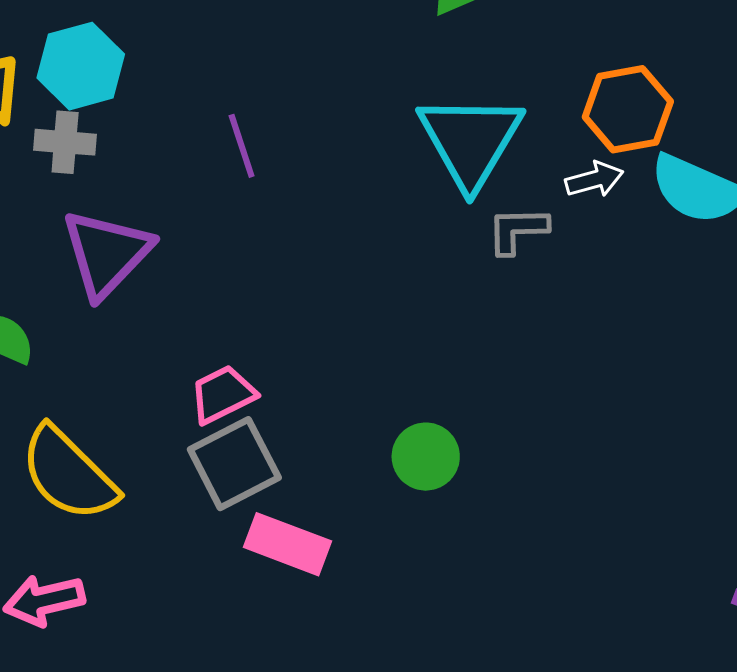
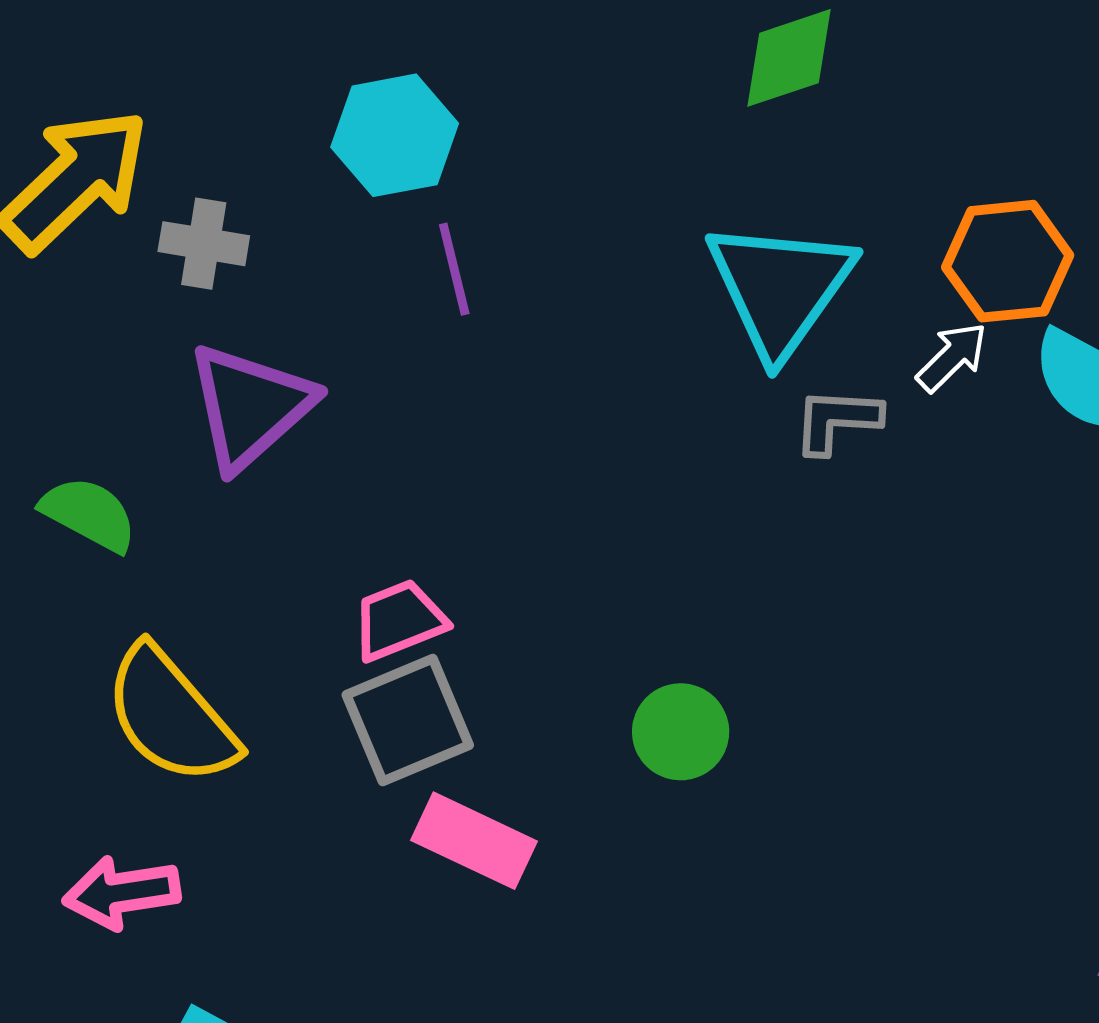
cyan hexagon: (81, 66) -> (395, 135), moved
white arrow: (594, 179) -> (952, 357), turned -34

